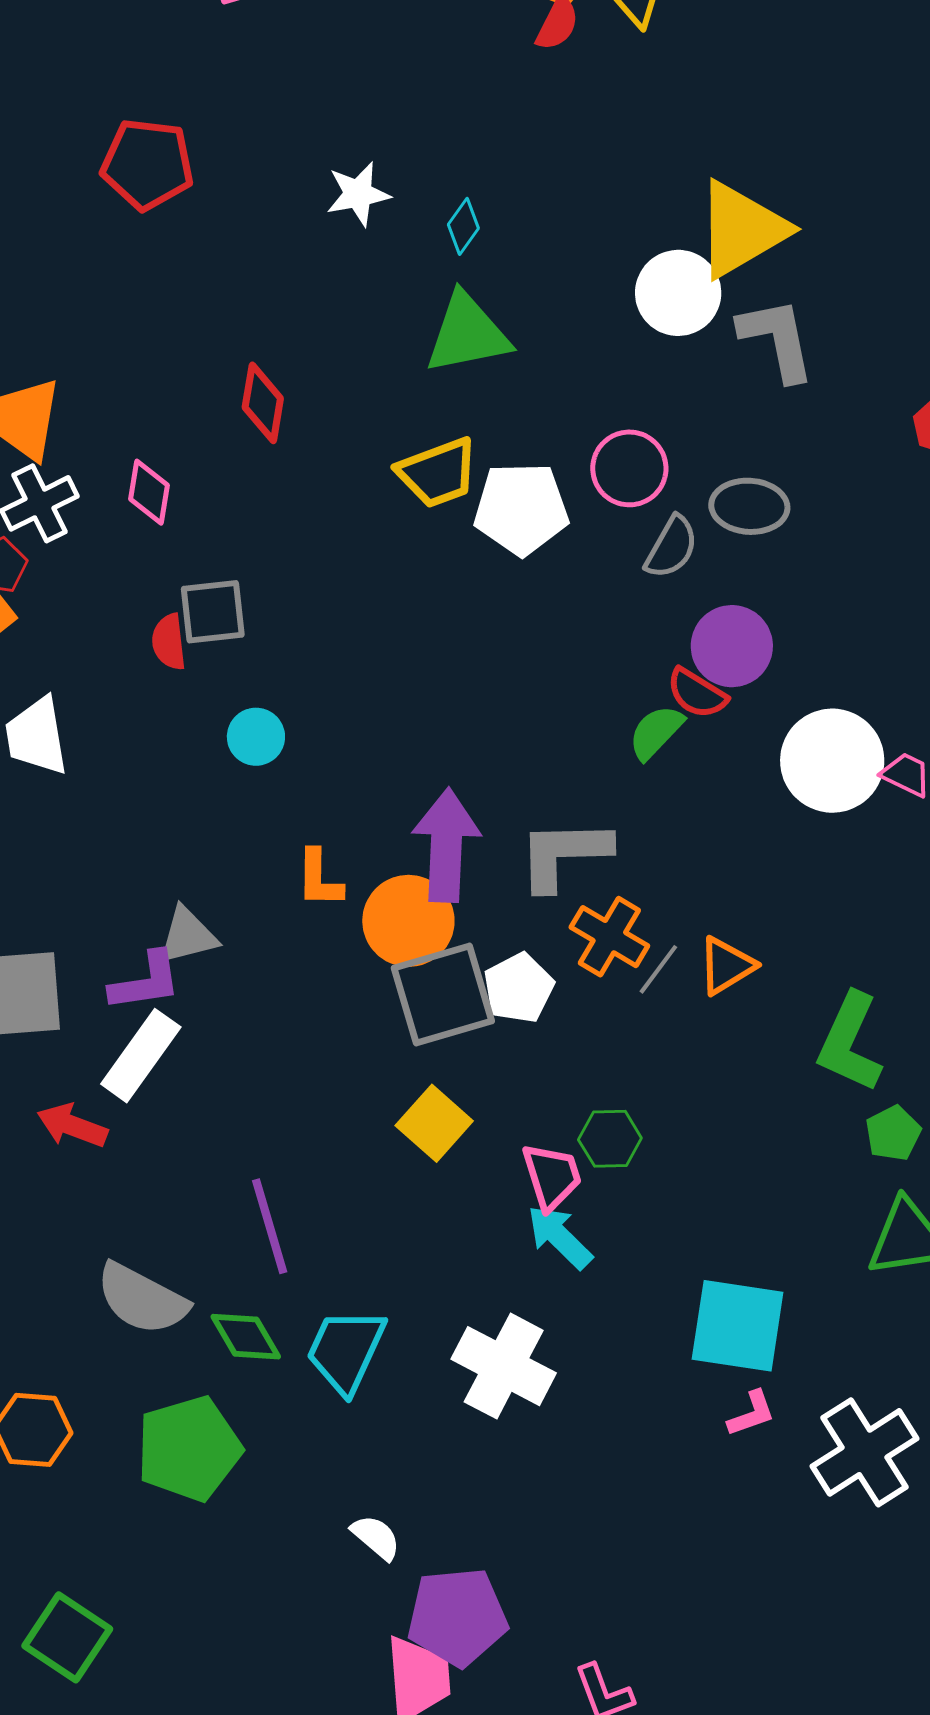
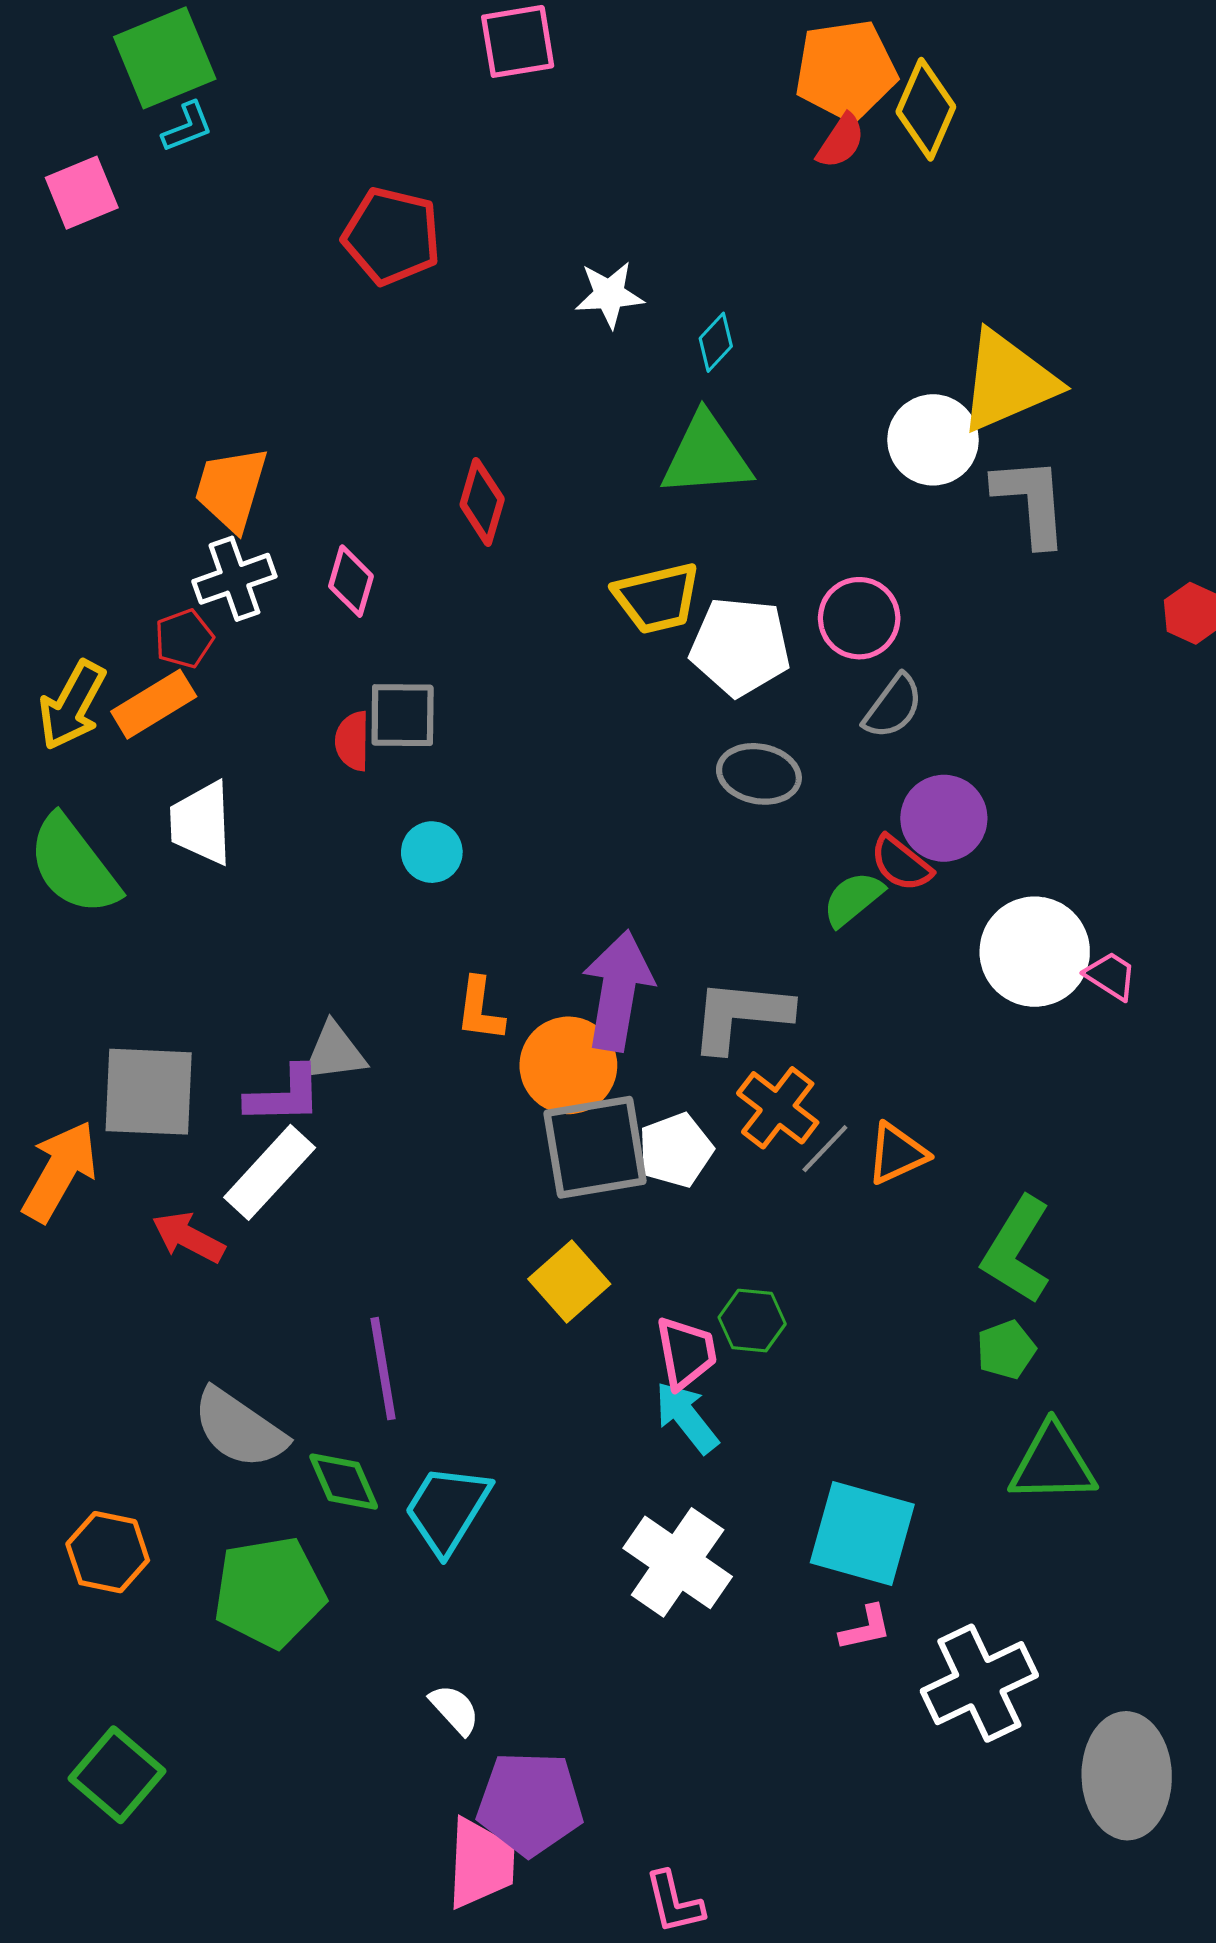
gray ellipse: (749, 506) -> (759, 774), moved
green pentagon: (893, 1133) -> (1006, 1350), moved
white cross: (504, 1366) -> (678, 1562), moved

